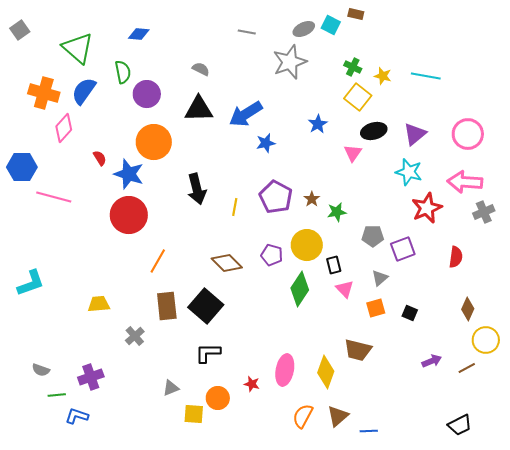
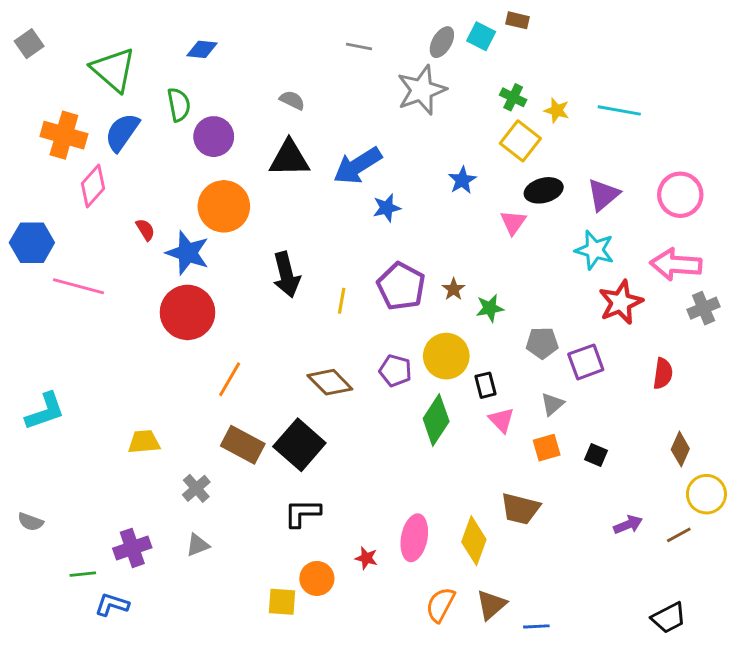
gray ellipse: (304, 29) -> (442, 42), turned -35
brown rectangle: (167, 306) -> (243, 445), turned -56
gray semicircle: (41, 370) -> (31, 522), moved
gray triangle: (171, 388) -> (198, 545), moved

